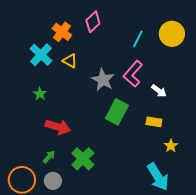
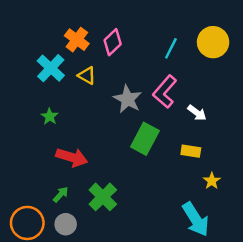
pink diamond: (93, 22) -> (113, 42), moved

